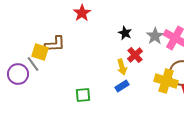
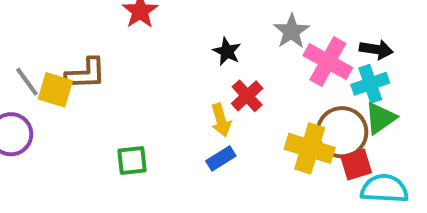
gray star: (155, 36) -> (292, 31), moved
gray line: (33, 64) -> (27, 82), moved
green square: (83, 95) -> (132, 160), moved

